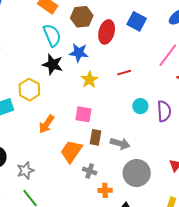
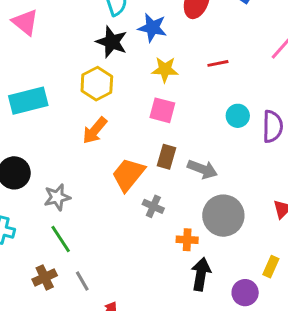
yellow star: (89, 80) -> (165, 69), turned 30
yellow hexagon: (29, 90) -> (97, 84), moved
pink square: (83, 114) -> (162, 110), moved
orange cross: (105, 190) -> (187, 240), moved

